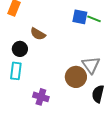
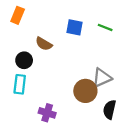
blue square: (80, 17) -> (74, 27), moved
gray triangle: (91, 65) -> (102, 78), turned 42

